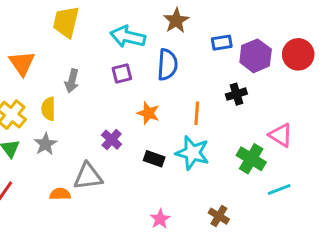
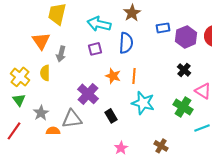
orange triangle: (22, 63) -> (41, 41), moved
black cross: (236, 94) -> (184, 70), moved, turned -32
orange line: (197, 113) -> (134, 76), moved
purple cross: (112, 140) -> (88, 94), size x1.5
gray star: (45, 144) -> (41, 113), moved
black rectangle: (154, 159) -> (111, 116), moved, turned 40

